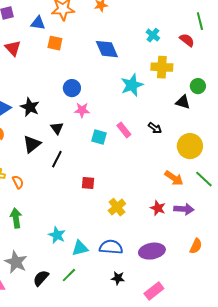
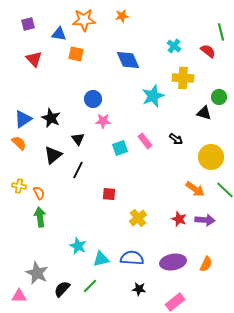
cyan square: (99, 137) -> (120, 148), turned -35
green arrow: (16, 218) -> (40, 217), moved
orange semicircle: (196, 246) -> (206, 264), moved

